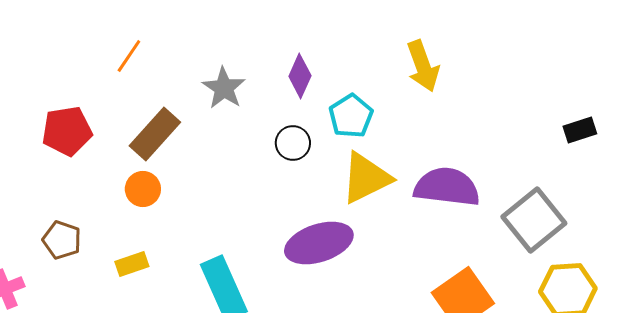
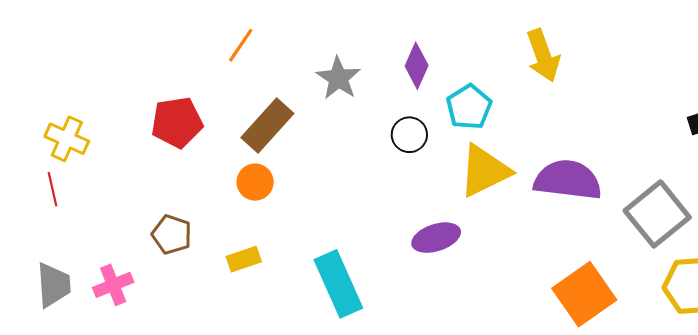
purple ellipse: (319, 243) -> (436, 238), size x0.7

